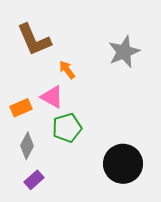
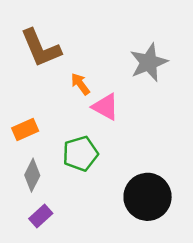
pink triangle: (52, 97) -> (106, 107), moved

